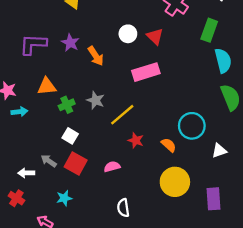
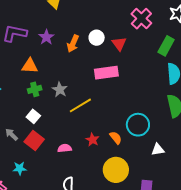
orange arrow: (96, 56) -> (73, 44), moved, turned 48
orange triangle: (47, 86) -> (30, 66), moved
red star: (136, 140) -> (92, 140), moved

